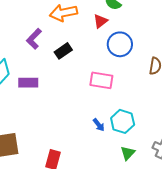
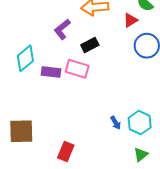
pink rectangle: (101, 80) -> (77, 69), moved

